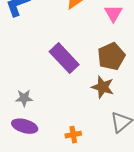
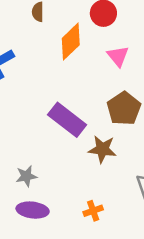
brown star: (103, 87) -> (102, 149), moved

